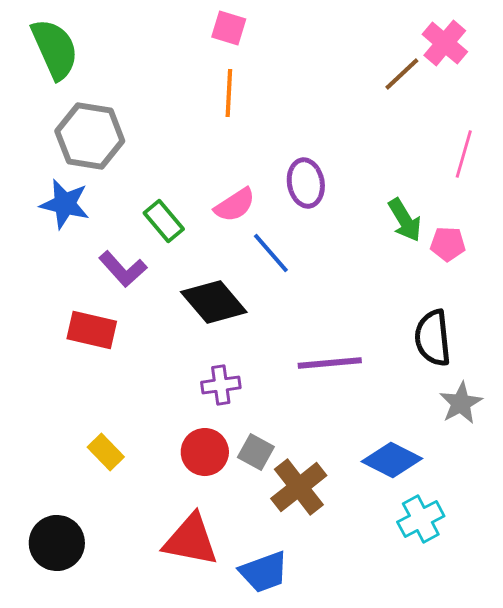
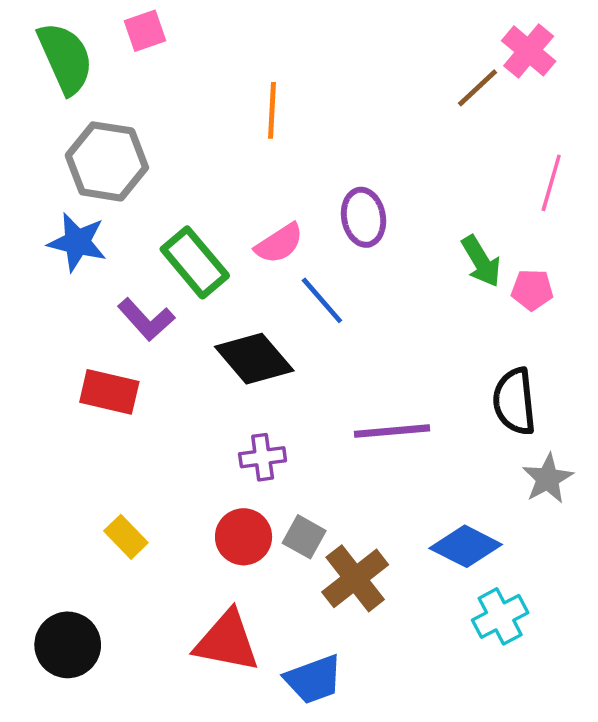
pink square: (229, 28) -> (145, 31), moved, turned -36
green rectangle: (164, 221) -> (195, 262), size x1.4

